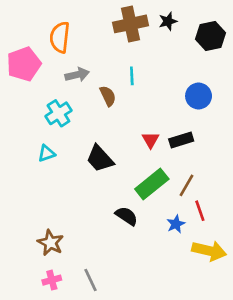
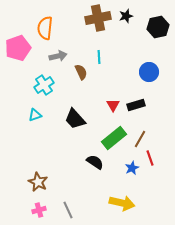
yellow arrow: (209, 251) -> (122, 203), moved

